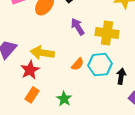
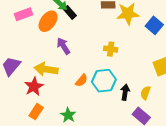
purple arrow: (78, 27) -> (63, 46), moved
yellow cross: (107, 33) -> (111, 49), size x0.6

